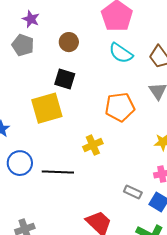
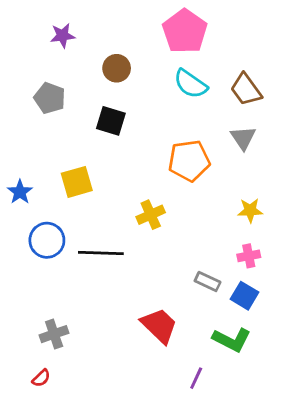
purple star: (31, 19) -> (63, 36), turned -30
gray pentagon: (23, 45) -> (50, 98), moved
yellow square: (47, 108) -> (77, 182), moved, size x0.7

